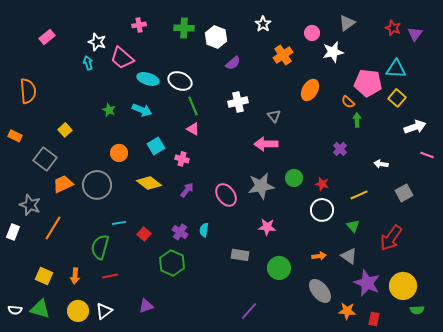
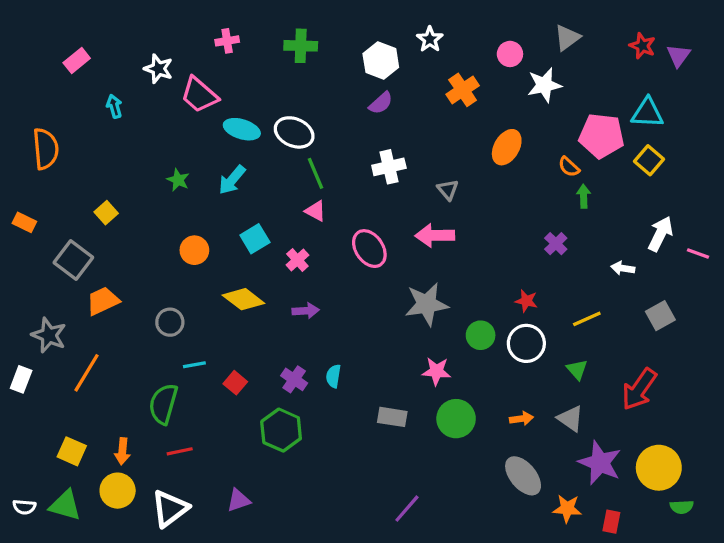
white hexagon: (216, 37) -> (381, 61), moved
cyan arrow: (88, 63) -> (114, 106), moved
cyan arrow: (142, 110) -> (232, 180), turned 108
white arrow: (415, 127) -> (660, 234), moved, turned -45
pink cross: (182, 159) -> (297, 260), turned 32
green circle: (294, 178) -> (481, 335), moved
gray circle: (97, 185) -> (170, 322), moved, size x0.6
purple arrow: (187, 190) -> (306, 311), turned 49
pink ellipse: (226, 195) -> (369, 249), moved
green circle: (279, 268) -> (456, 419), moved
yellow circle: (78, 311) -> (118, 491), moved
white triangle: (104, 311) -> (170, 509), size x1.4

